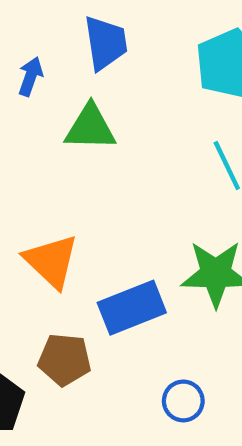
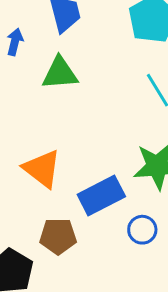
blue circle: (183, 401) -> (142, 230), moved

